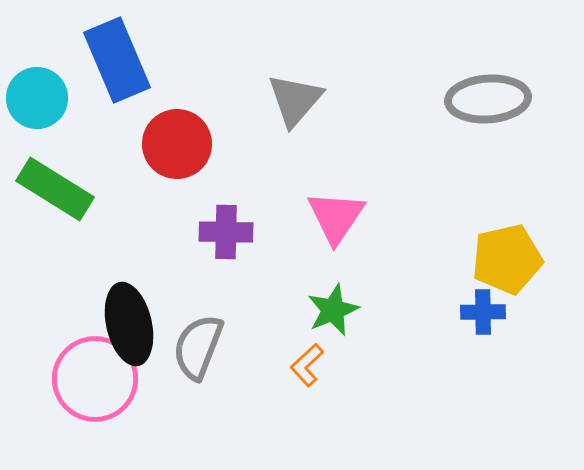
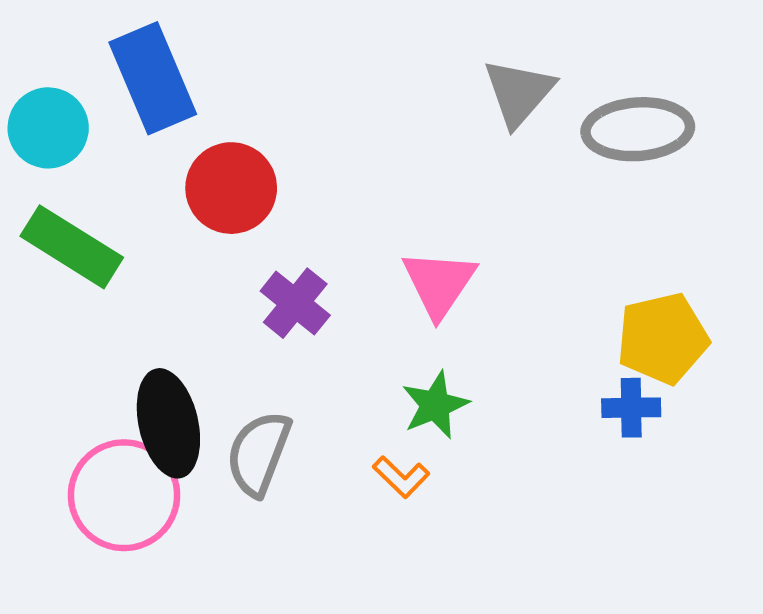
gray triangle: (295, 100) -> (519, 93), moved
purple cross: (226, 232) -> (295, 303), turned 38
orange L-shape: (307, 365) -> (401, 477), turned -93

